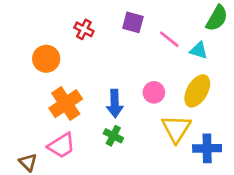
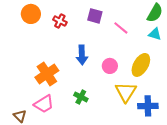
cyan triangle: (199, 50) -> (155, 34), moved
orange circle: (46, 59) -> (31, 14), moved
blue arrow: (115, 104) -> (82, 55), moved

